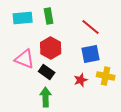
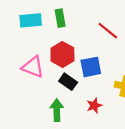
blue square: (91, 54) -> (91, 67), moved
black rectangle: (47, 72) -> (68, 82), moved
red star: (81, 80) -> (94, 106), moved

